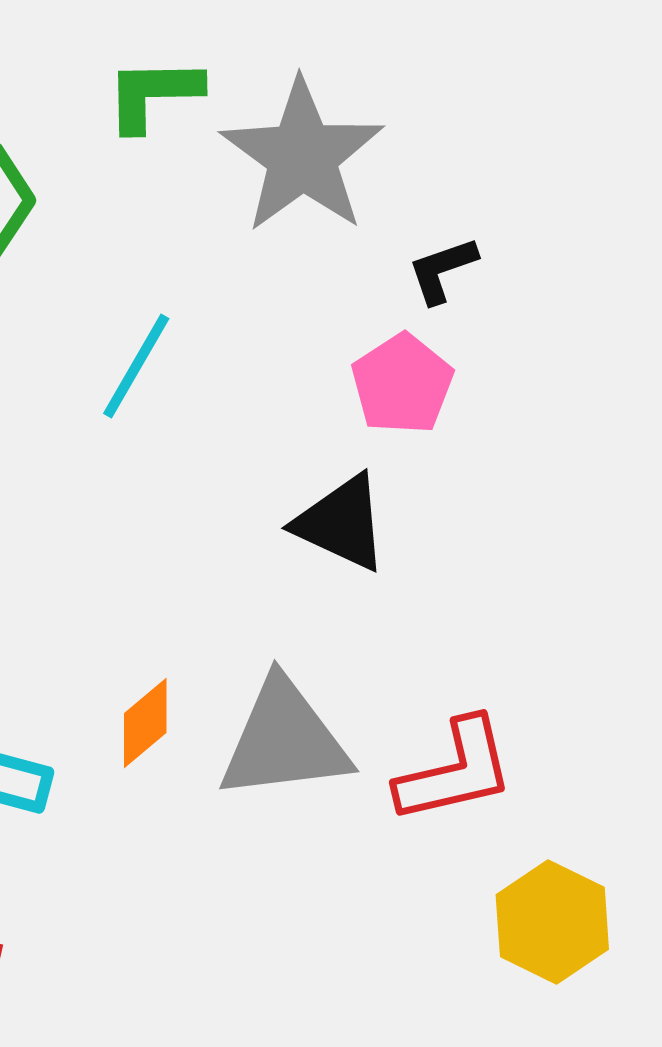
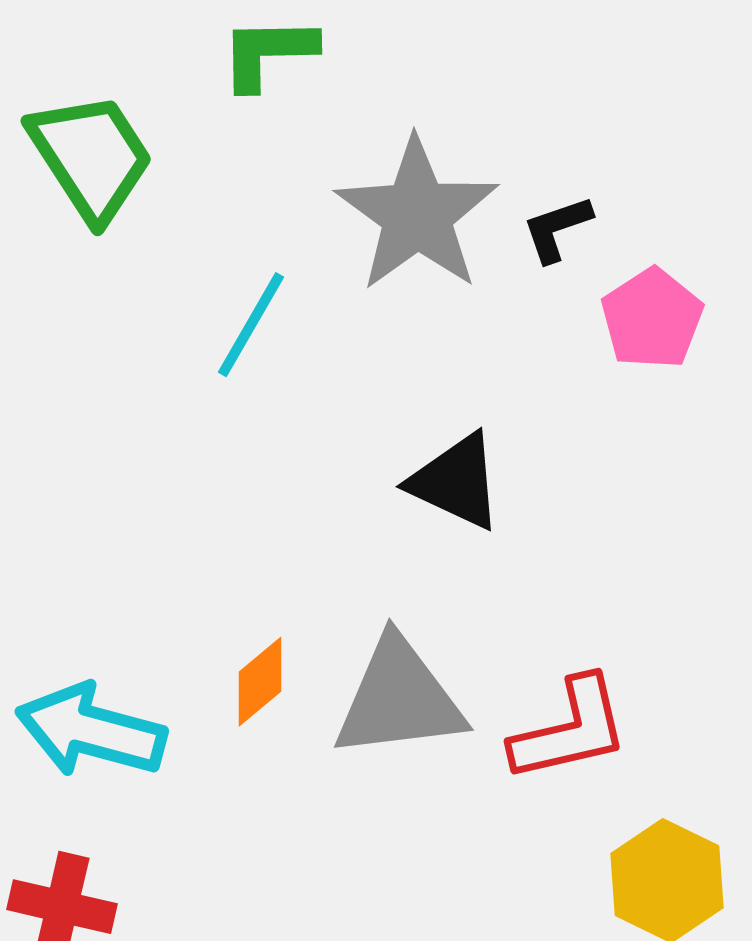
gray star: (302, 156) -> (417, 215), moved
pink pentagon: (402, 384) -> (652, 319), moved

